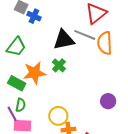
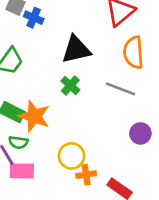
gray line: (85, 35) -> (121, 89), moved
orange star: (34, 73) -> (34, 116), moved, turned 30
green semicircle: (21, 105) -> (18, 142), turned 88

